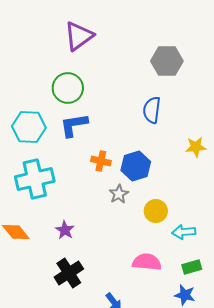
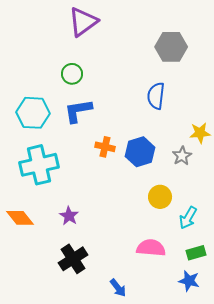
green circle: (68, 88) -> (72, 74), size x0.7
gray star: (119, 194) -> (182, 156), moved
cyan arrow: (184, 232) -> (188, 218), turned -55

